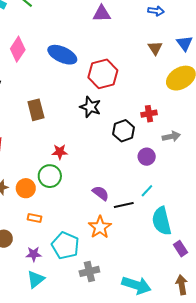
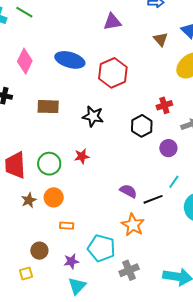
purple triangle: (102, 14) -> (112, 22), moved
black star: (90, 107) -> (93, 116), moved
brown rectangle: (36, 110) -> (48, 107), moved, turned -65
green circle: (50, 176) -> (49, 164), moved

